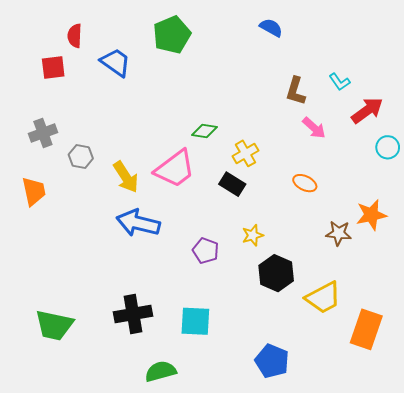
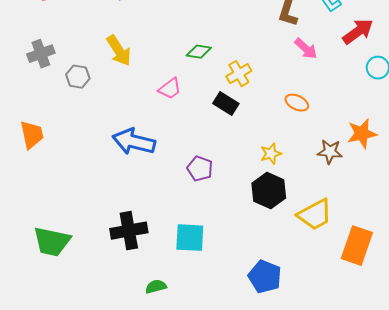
pink trapezoid: (175, 169) -> (170, 89), size x0.6
yellow arrow: (126, 177) -> (119, 51), moved
orange trapezoid: (34, 191) -> (32, 135), moved
yellow star: (253, 235) -> (271, 154), moved
green semicircle: (161, 371) -> (156, 287), size x0.7

